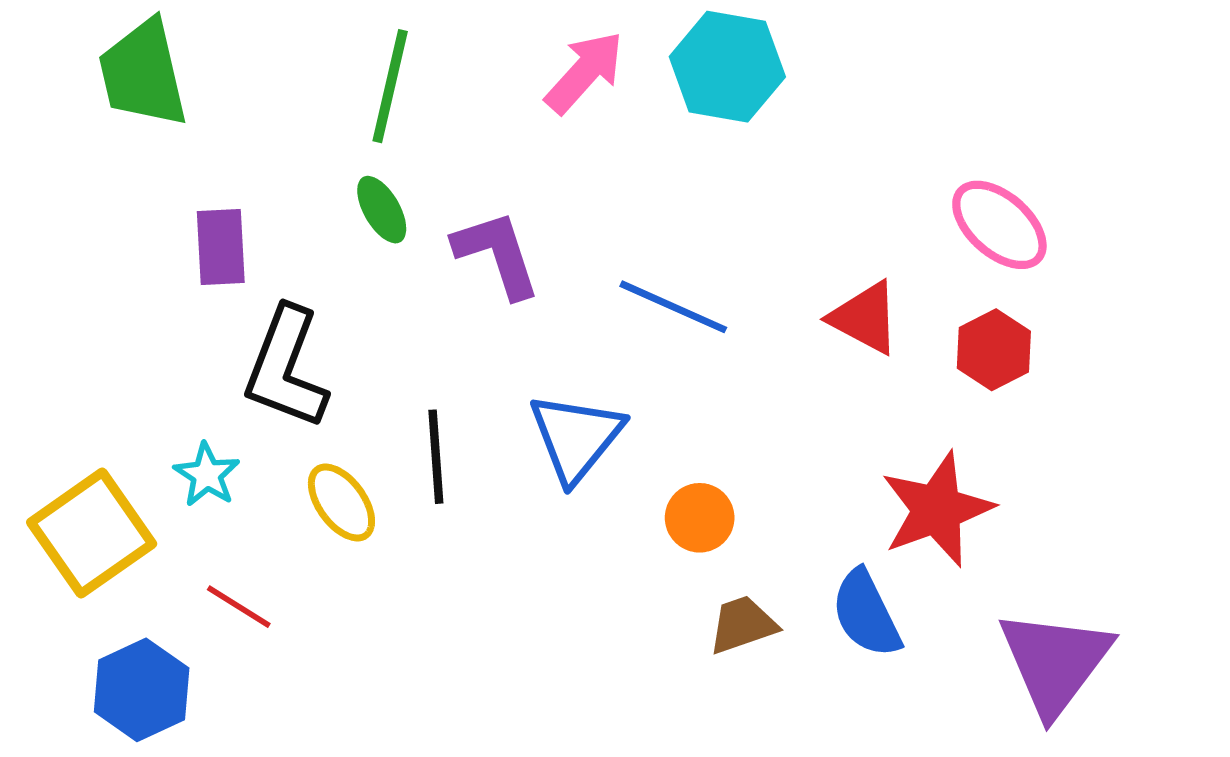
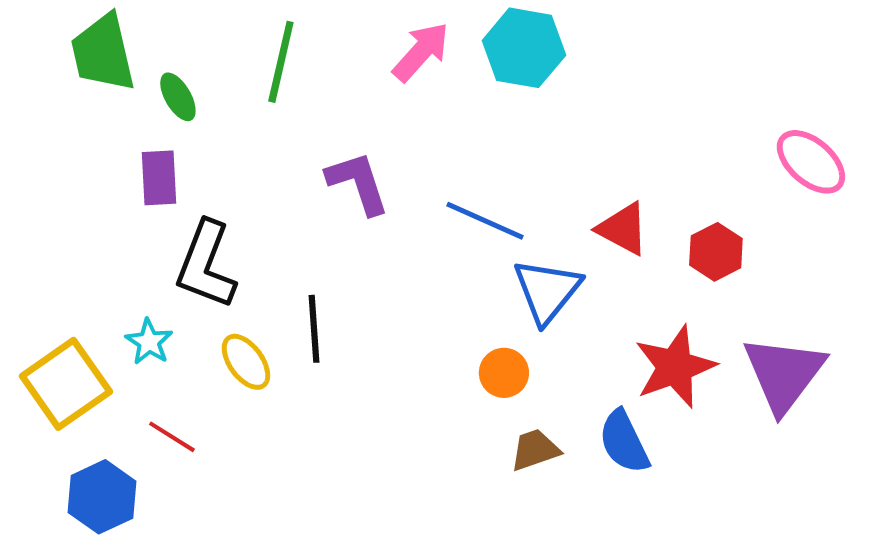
green ellipse: (382, 210) -> (178, 97), moved
pink ellipse: (999, 225) -> (811, 162), moved
blue triangle: (576, 437) -> (547, 291), moved
purple triangle: (1055, 662) -> (784, 374), moved

